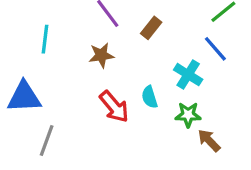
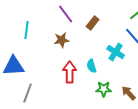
red arrow: (114, 107) -> (70, 72), turned -140
green star: (188, 115) -> (104, 89), moved

